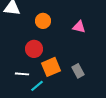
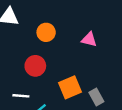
orange square: (51, 67) -> (70, 87), moved
gray rectangle: (78, 71) -> (96, 97), moved

